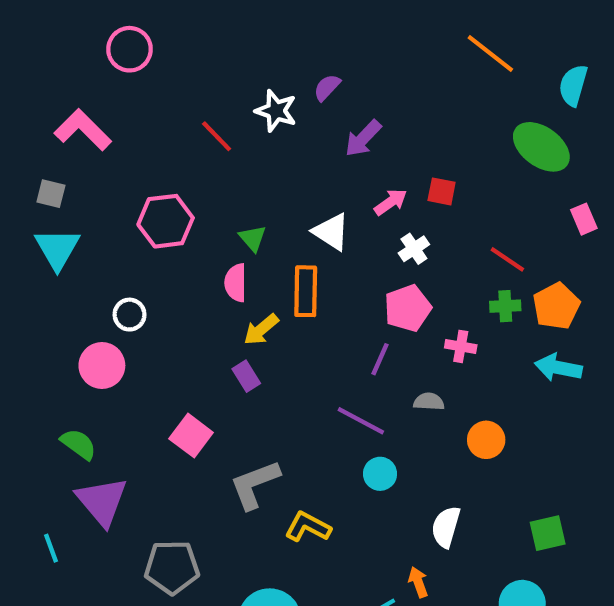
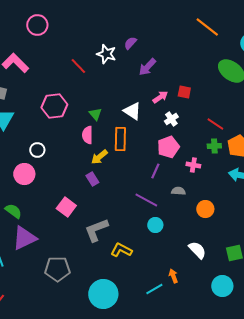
purple triangle: (102, 501) -> (24, 238), turned 44
white semicircle: (446, 527) -> (197, 250), moved, turned 120

